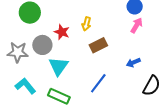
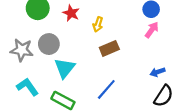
red star: (62, 32) -> (71, 13), moved
blue arrow: (133, 63) -> (157, 72), moved

